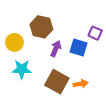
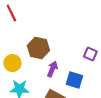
blue square: (79, 48) -> (74, 80), moved

